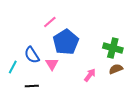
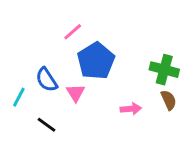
brown semicircle: (116, 69) -> (169, 100), turned 88
pink arrow: (90, 75) -> (131, 109), turned 48
black line: (32, 86) -> (47, 125), turned 40

